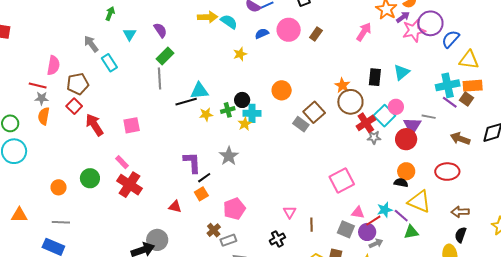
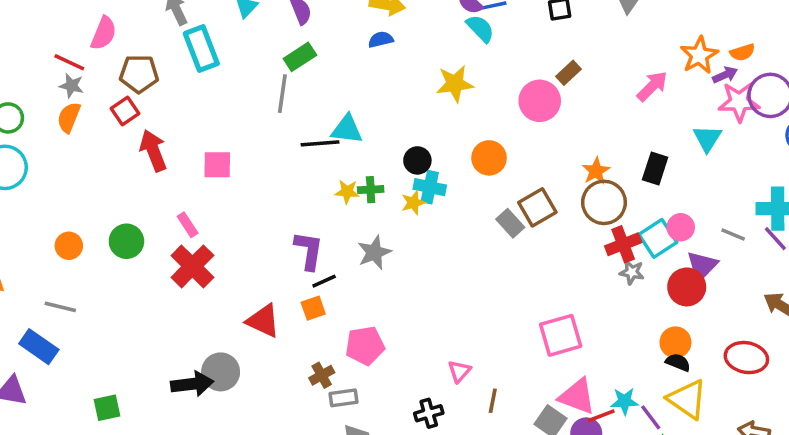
cyan semicircle: (229, 22) -> (480, 28), moved
pink circle: (289, 30) -> (540, 101), moved
blue semicircle: (262, 34) -> (381, 40), moved
yellow star: (240, 54) -> (455, 84), moved, size x1.5
cyan rectangle: (109, 63) -> (201, 49), size x1.4
cyan triangle: (402, 72) -> (707, 138), moved, turned -30
green cross: (228, 110) -> (371, 190), moved
yellow star: (206, 114) -> (347, 192), moved
gray line: (429, 117) -> (733, 235), moved
black semicircle: (401, 183) -> (678, 362), moved
red triangle: (175, 207) -> (263, 321), size x1.5
pink triangle: (358, 213) -> (577, 396), size x1.6

